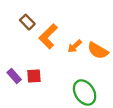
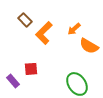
orange arrow: (75, 46) -> (74, 29), moved
purple rectangle: (14, 76) -> (13, 81), moved

